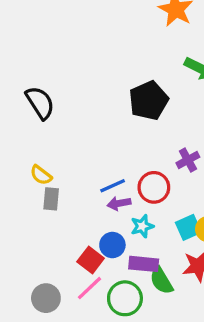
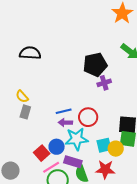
black semicircle: (40, 103) -> (30, 53), turned -65
purple cross: (188, 160) -> (104, 83), moved
cyan star: (142, 226) -> (77, 139), size x1.6
pink line: (90, 288) -> (51, 167), moved

